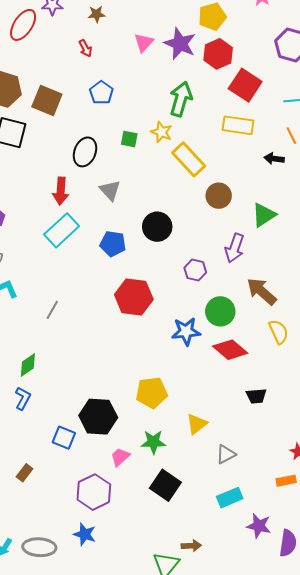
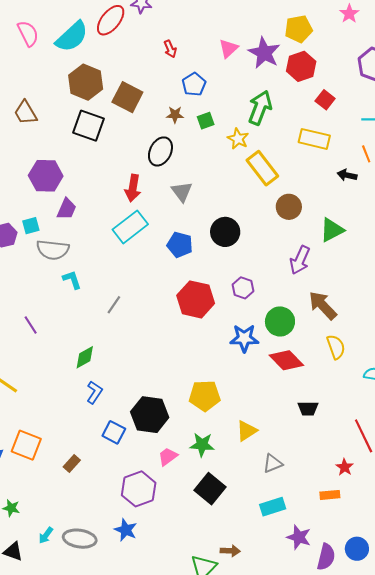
brown star: (97, 14) -> (175, 115), moved
red square: (245, 85) -> (325, 100), size x0.6
blue pentagon: (101, 93) -> (194, 84), moved
green square: (129, 139) -> (206, 121), moved, turned -36
purple hexagon: (195, 270) -> (243, 288), moved
blue L-shape: (23, 398) -> (95, 392), moved

